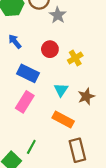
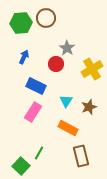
gray star: (58, 15) -> (67, 48), moved
blue arrow: (15, 41) -> (24, 57), turned 64
yellow cross: (75, 58) -> (92, 69), moved, size x1.5

